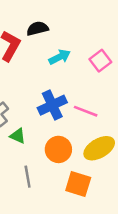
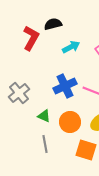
green triangle: (18, 136) -> (44, 116), moved

